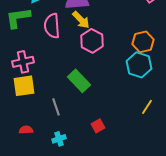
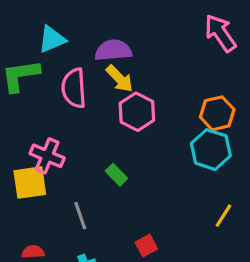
pink cross: (23, 62) -> (47, 156), moved, turned 35
green rectangle: (79, 81) -> (116, 175), size x0.6

